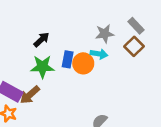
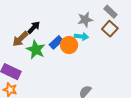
blue rectangle: (68, 59) -> (56, 42), turned 40
green star: (42, 67) -> (36, 50), turned 30
brown arrow: (30, 95) -> (20, 39), moved

